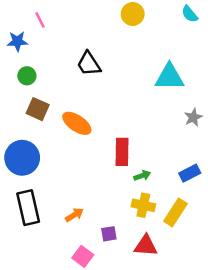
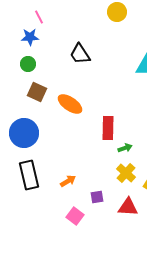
blue star: (17, 41) -> (30, 37), moved
yellow cross: (143, 205) -> (126, 173), turned 30

